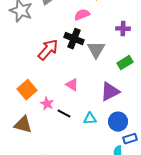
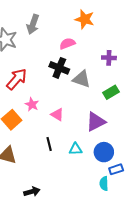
red arrow: (48, 50) -> (17, 79), moved
gray triangle: (96, 50) -> (82, 79), turned -42
pink star: (47, 104) -> (32, 104), moved
black line: (64, 114) -> (49, 144), turned 48

